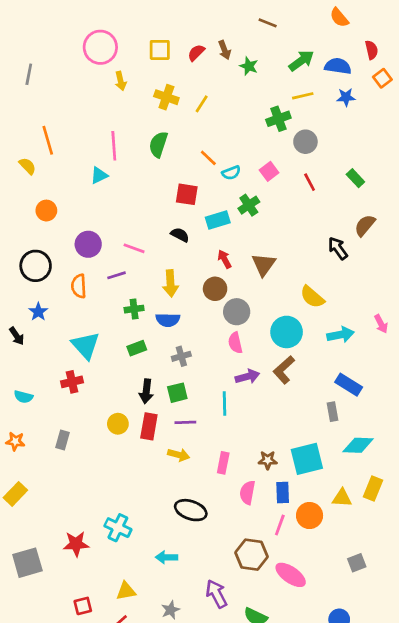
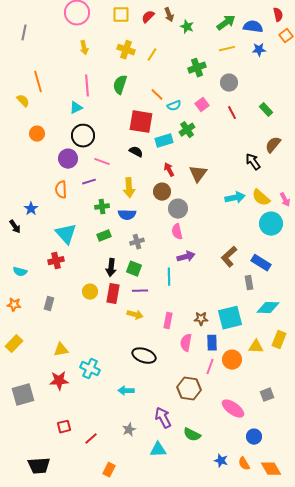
yellow arrow: (121, 81) -> (84, 48), moved
green cross: (278, 119) -> (197, 68), moved
red square: (187, 194) -> (141, 122), size x1.4
black circle: (36, 266) -> (83, 136), moved
yellow semicircle: (312, 297) -> (261, 198), moved
pink arrow: (381, 324) -> (285, 200), moved
cyan circle: (287, 332) -> (271, 224), moved
cyan arrow: (341, 335) -> (235, 198), moved
brown L-shape: (284, 370) -> (229, 257), moved
green square: (177, 393) -> (134, 269), turned 35
pink ellipse: (291, 575) -> (233, 409), moved
yellow triangle: (126, 591) -> (61, 350), moved

